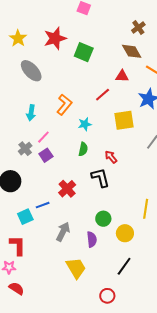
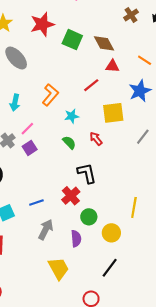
brown diamond: (132, 51) -> (104, 43), moved
green semicircle: (83, 149) -> (69, 143), turned -56
red arrow: (111, 157) -> (96, 139), moved
red cross: (67, 189) -> (71, 196), moved
blue line: (43, 205) -> (36, 203), moved

